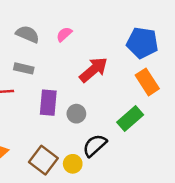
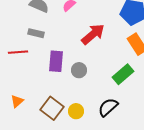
black semicircle: (95, 145) -> (108, 107), moved

